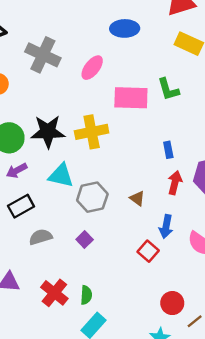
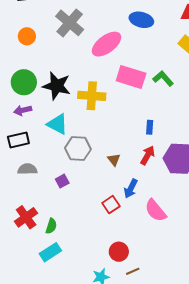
pink ellipse: (92, 68) -> (107, 44), size x1.4
green L-shape: (168, 89) -> (163, 79), turned 140

